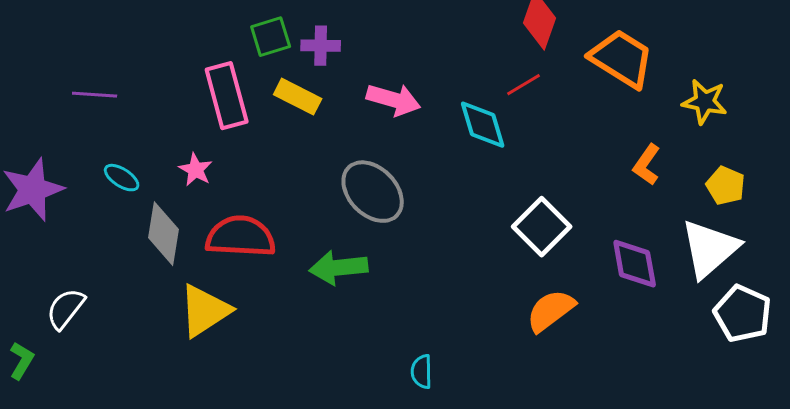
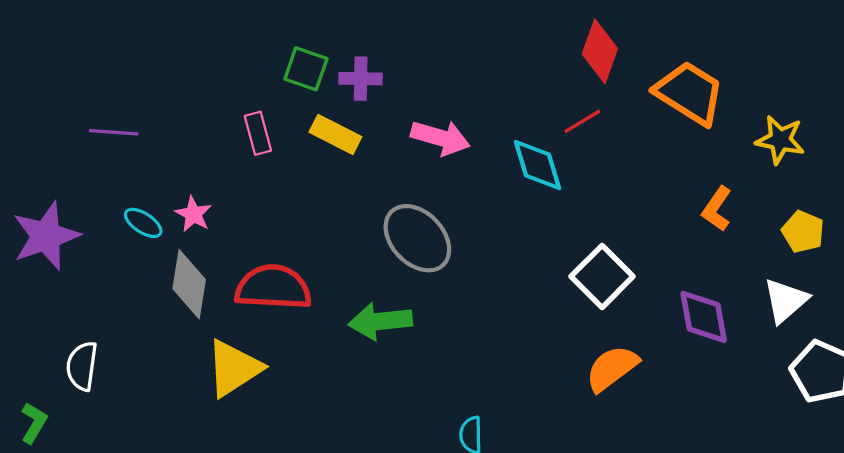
green square: (271, 37) -> (306, 69), turned 36
pink rectangle: (227, 96) -> (258, 133), size x0.6
pink star: (196, 170) -> (193, 214), moved
white triangle: (710, 249) -> (786, 300), size x0.7
white semicircle: (66, 309) -> (82, 366), turned -30

